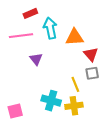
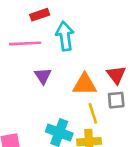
orange triangle: (75, 37) -> (85, 84), moved

